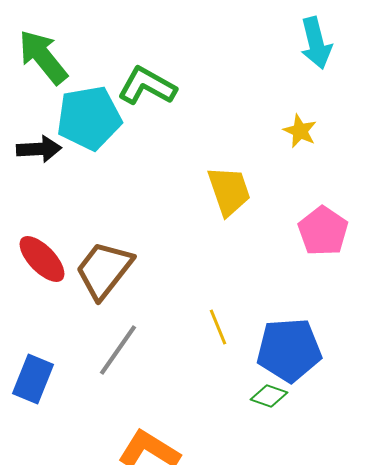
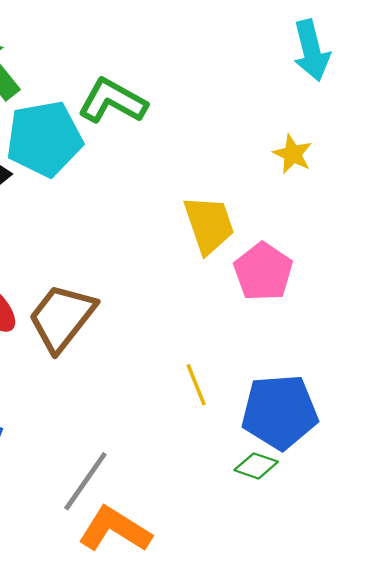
pink pentagon: (323, 231) -> (263, 272), moved
gray line: (118, 350) -> (85, 481), moved

